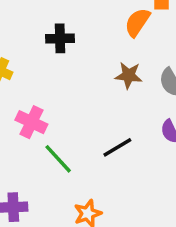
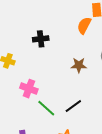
brown star: (129, 75) -> (79, 65), moved
black line: (117, 147) -> (73, 106), moved

